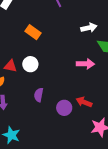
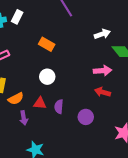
red triangle: (10, 66) -> (40, 103), moved
red arrow: (84, 102) -> (103, 92), moved

